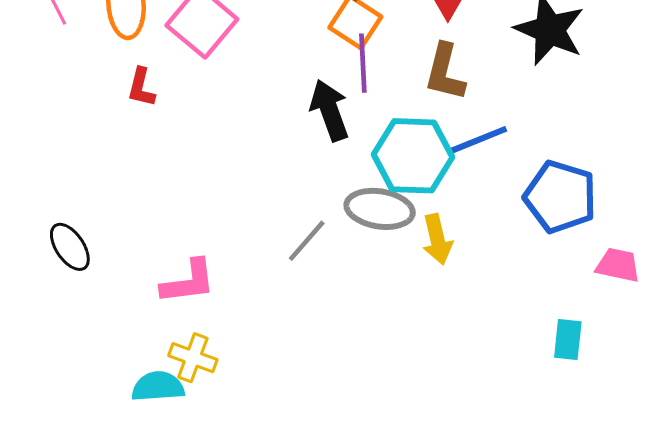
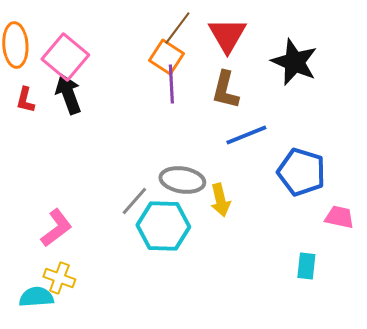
black arrow: (329, 110) -> (68, 94), moved
cyan hexagon: (413, 156) -> (163, 226), moved
pink L-shape: (188, 282) -> (56, 228), turned -30

